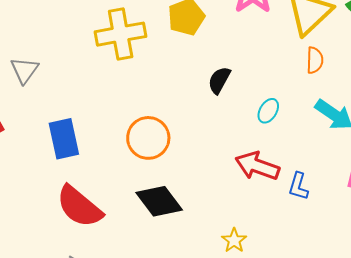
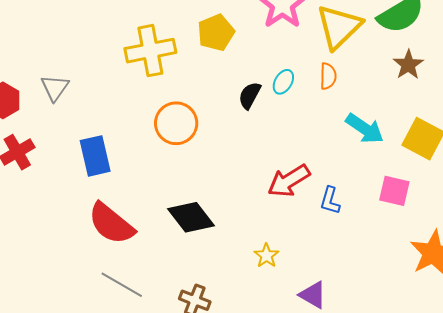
orange semicircle: (315, 60) -> (328, 76), moved
cyan ellipse: (268, 111) -> (283, 82), moved
orange circle: (148, 138) -> (176, 123), moved
red arrow: (257, 166) -> (289, 181), turned -51

